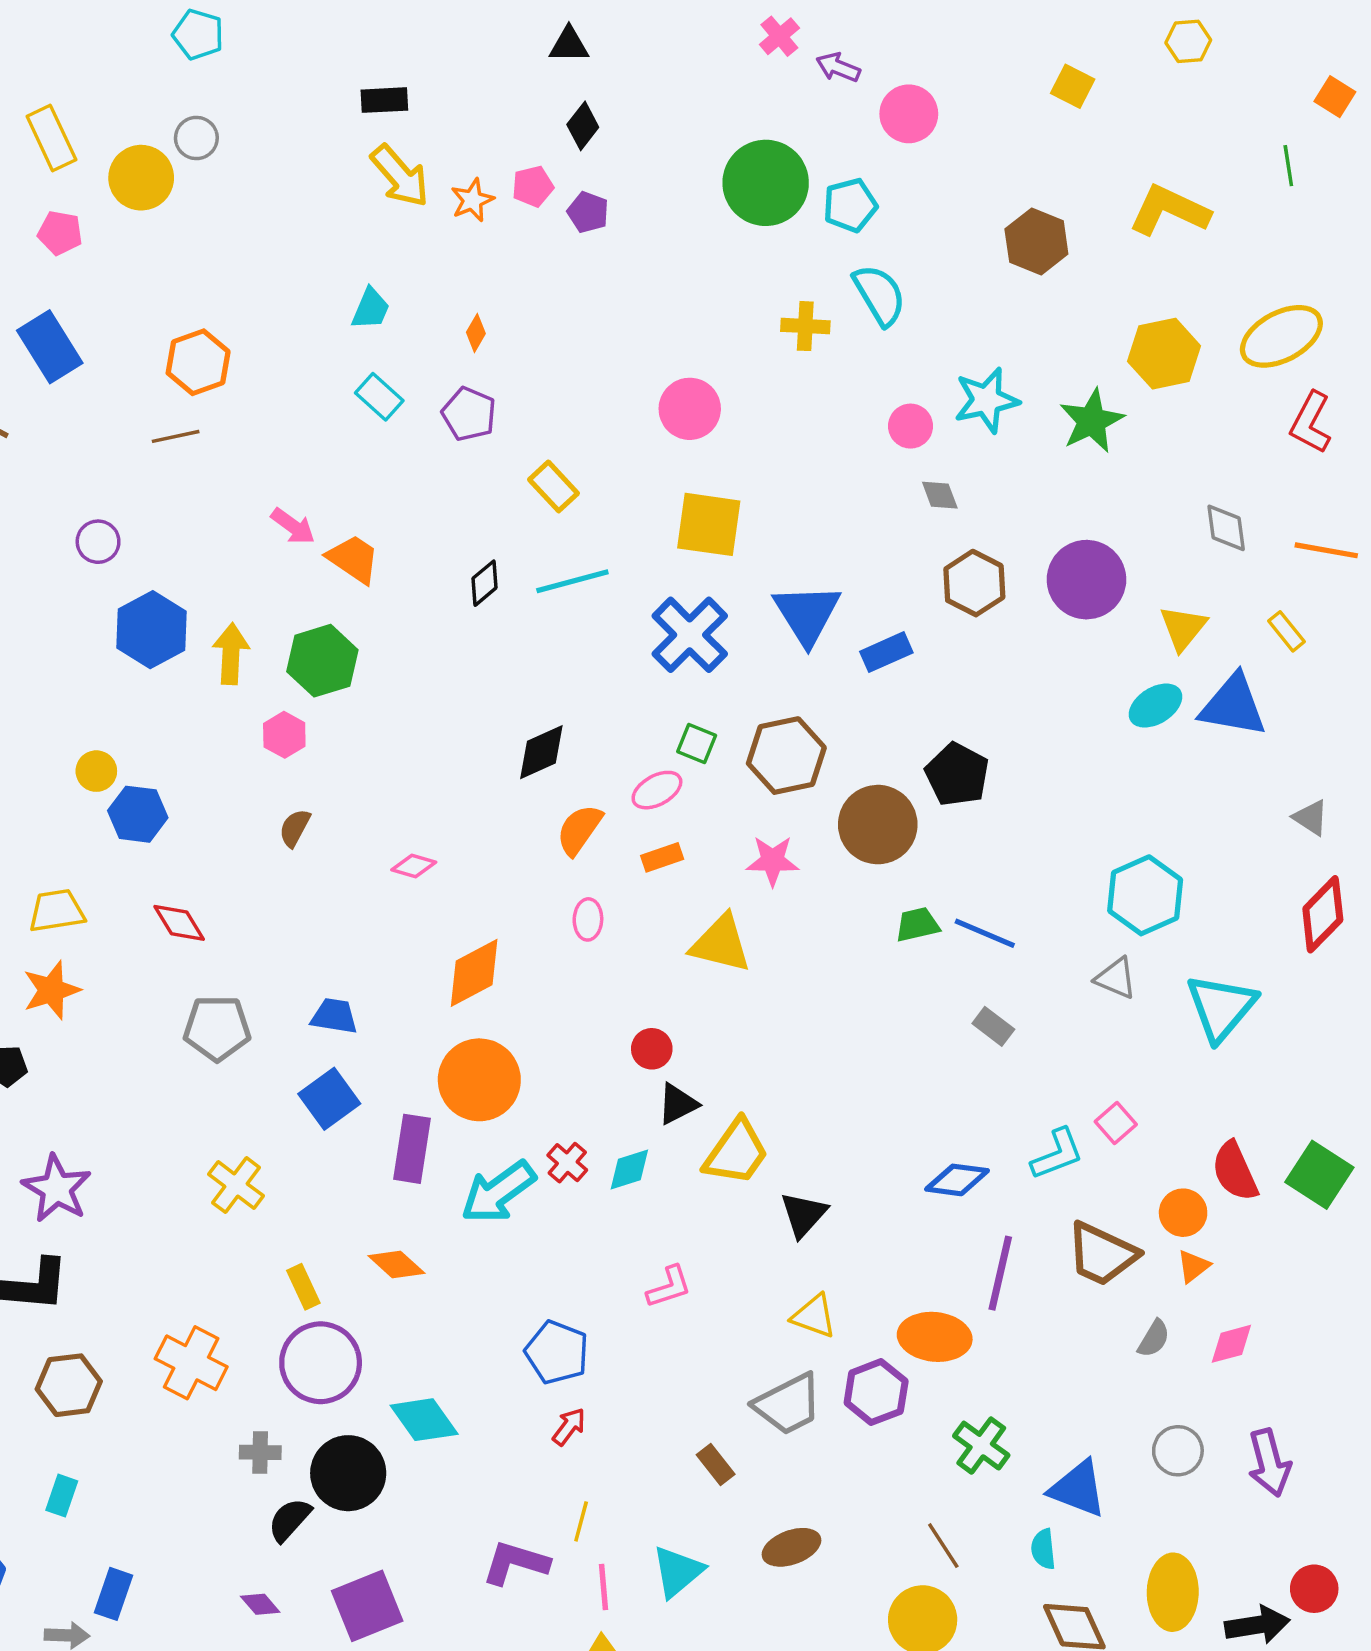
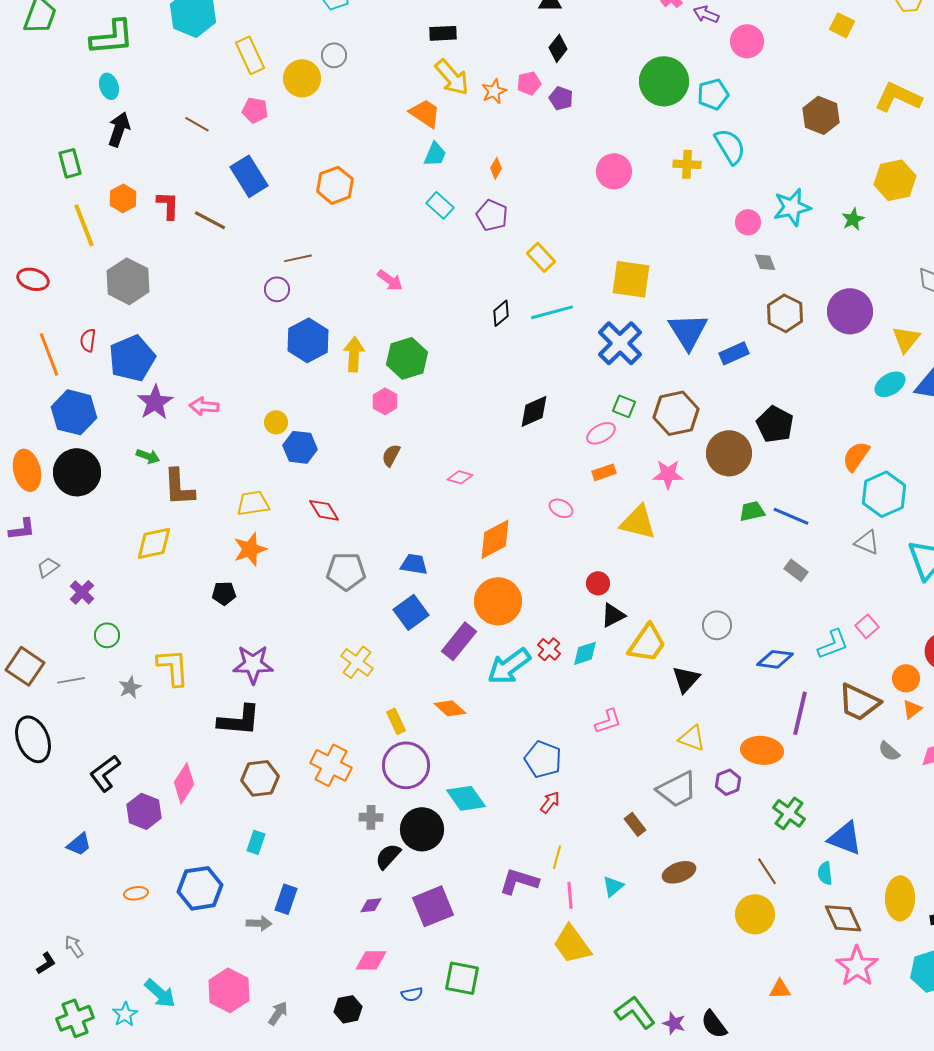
pink circle: (690, 409) -> (614, 171), moved
green star: (1092, 421) -> (853, 219), size x0.6
brown line: (176, 436) -> (298, 258), moved
orange trapezoid: (353, 559) -> (425, 113), moved
orange semicircle: (579, 830) -> (856, 456), moved
pink ellipse: (588, 919) -> (561, 508), turned -65
purple rectangle: (412, 1149) -> (459, 641), turned 30
purple star: (57, 1189) -> (253, 664), turned -30
gray semicircle: (1154, 1339) -> (889, 751), turned 100
purple hexagon: (876, 1392) -> (728, 782), size x0.7
gray circle: (1178, 1451) -> (717, 625), moved
cyan triangle: (678, 1571) -> (613, 886), size x0.7
purple diamond: (260, 1604) -> (371, 905), turned -55

